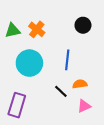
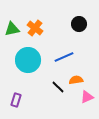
blue line: (67, 60) -> (64, 57), turned 60
purple rectangle: (17, 105) -> (16, 100), size x0.6
pink triangle: (84, 106) -> (87, 97), moved

